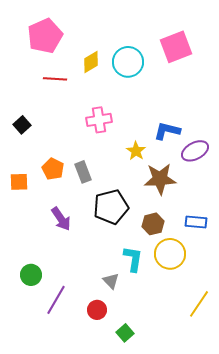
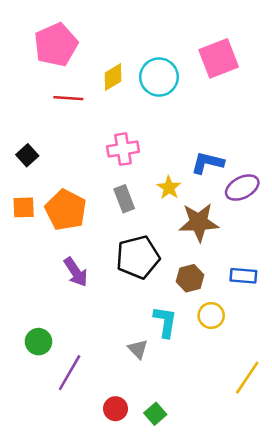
orange pentagon: (53, 169) -> (66, 210), size x1.5
gray rectangle: (83, 172) -> (124, 199), moved
orange square: (19, 182) -> (24, 207), moved
yellow circle: (170, 254) -> (211, 316), size x0.7
red circle: (97, 310) -> (116, 409), moved

